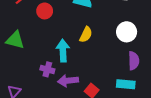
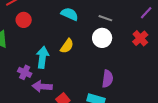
red circle: (45, 11) -> (24, 20), moved
white circle: (127, 32) -> (102, 38), moved

